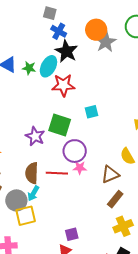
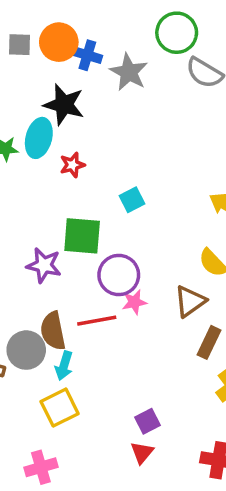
orange circle: (96, 30) -> (59, 42), moved
blue cross: (59, 31) -> (87, 55), moved
red star: (63, 85) -> (72, 165), size x0.6
gray circle: (16, 200) -> (26, 350), moved

